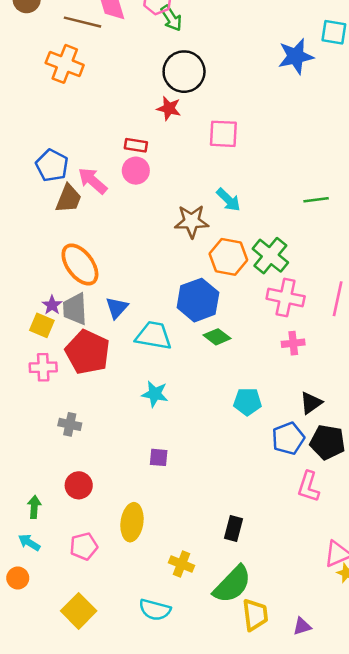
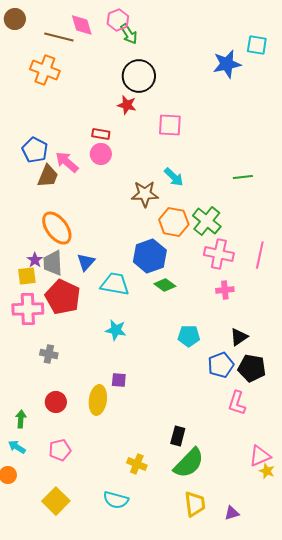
yellow square: (42, 325) -> (27, 276), turned -30
pink cross: (43, 367) -> (28, 309), size x1.4
yellow ellipse: (132, 522) -> (98, 400), moved
green semicircle: (232, 584) -> (189, 463), moved

